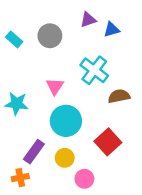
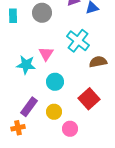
cyan rectangle: (14, 39) -> (13, 16), turned 48
cyan star: (17, 104) -> (26, 65), moved
cyan circle: (66, 121) -> (55, 82), size x0.7

